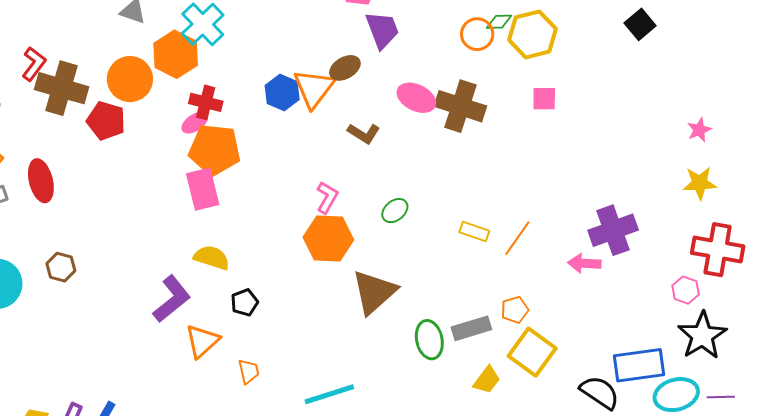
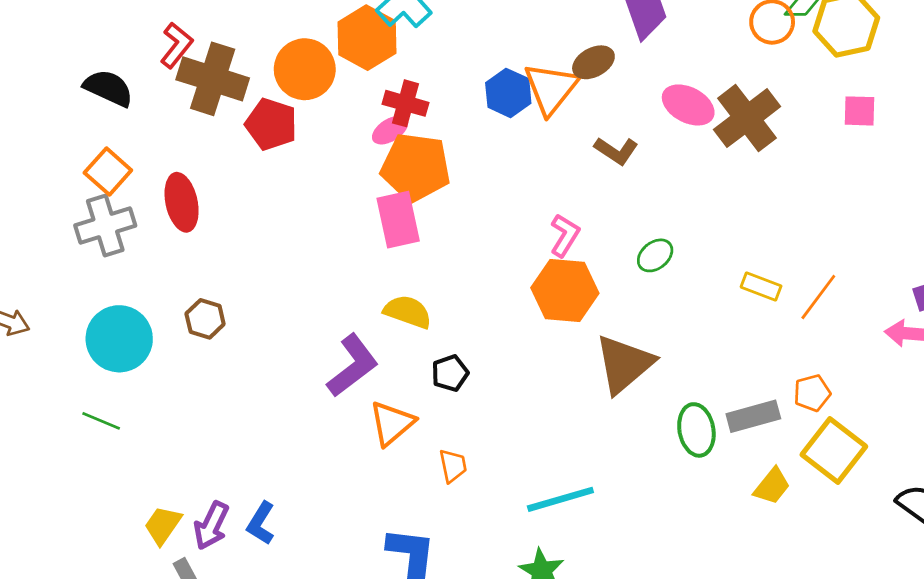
brown cross: (460, 106) -> (747, 118), turned 33

